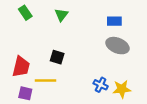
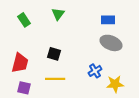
green rectangle: (25, 13) -> (24, 20), moved
yellow line: (45, 81) -> (55, 79), moved
blue cross: (101, 85) -> (95, 71), moved, turned 32

